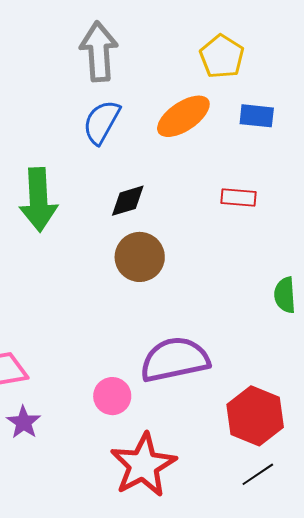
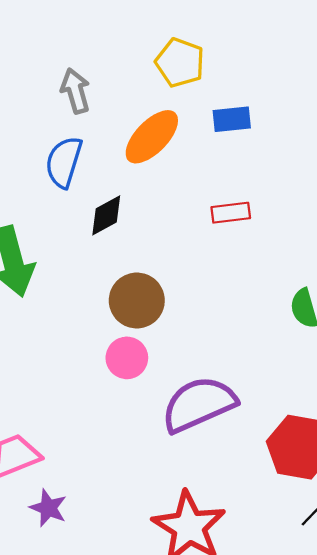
gray arrow: (99, 52) -> (75, 91), moved, size x0.7
black diamond: (128, 201) -> (106, 215), moved
pink circle: (112, 396) -> (127, 358), moved

